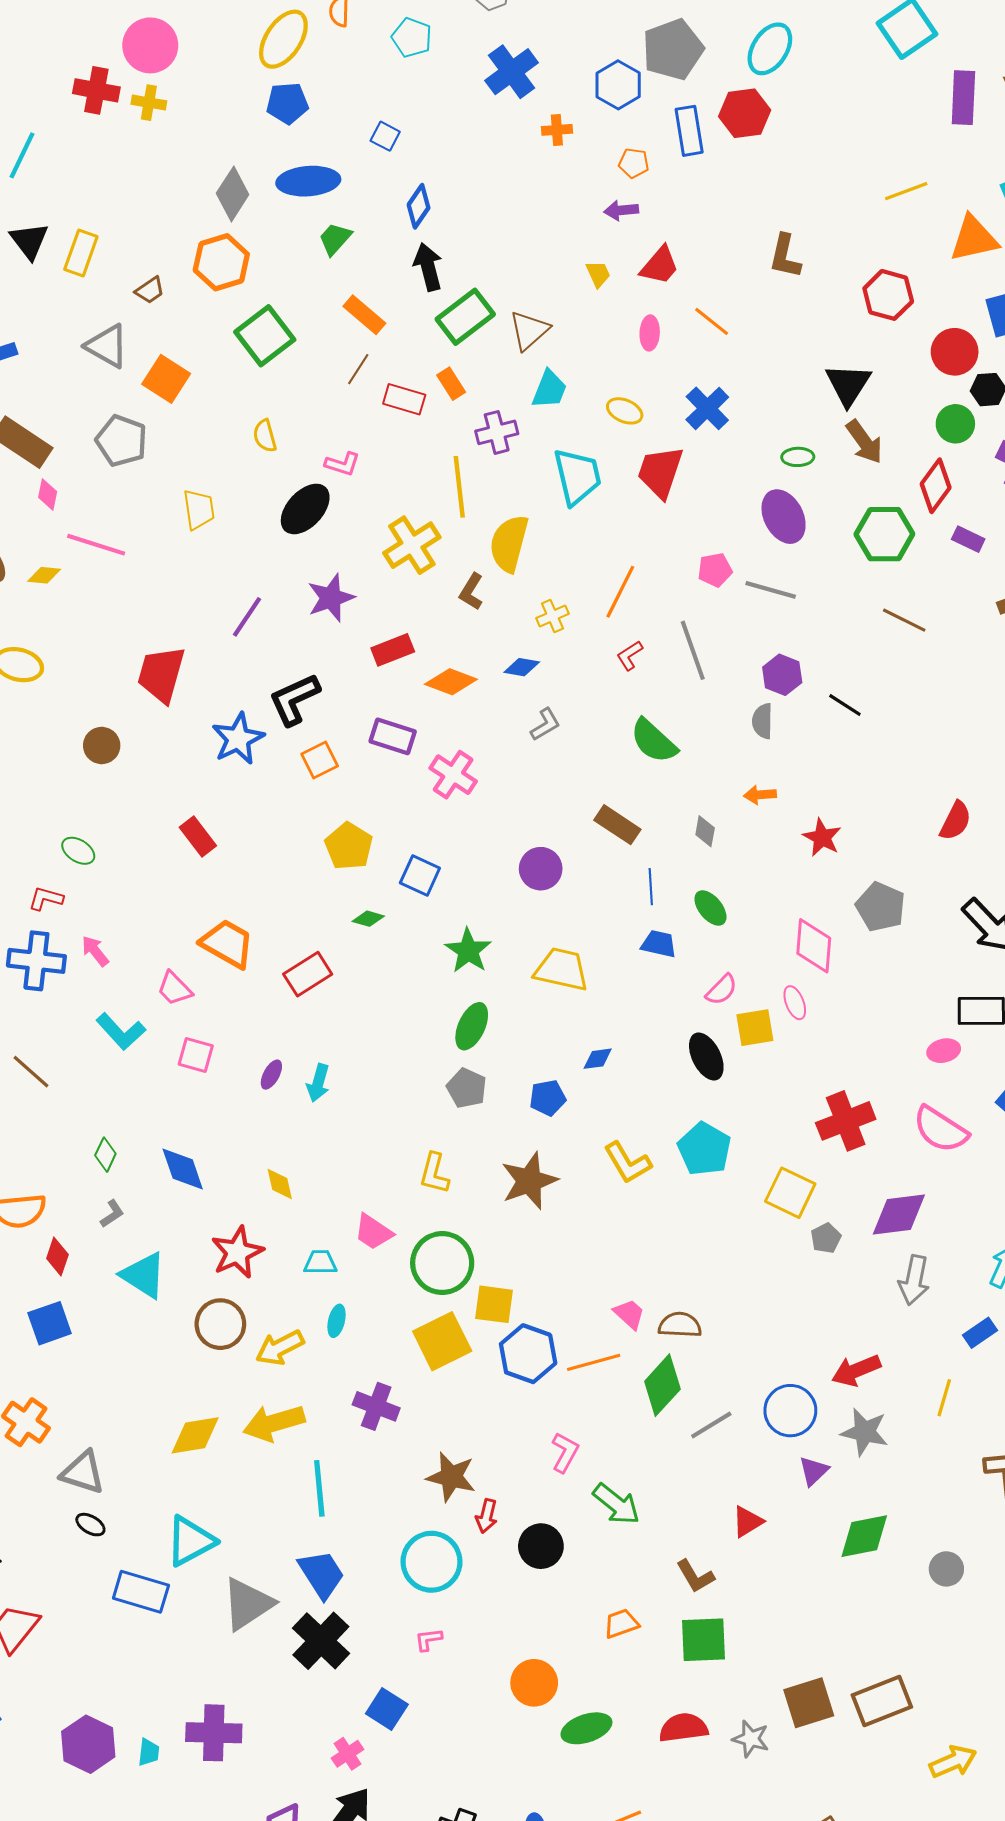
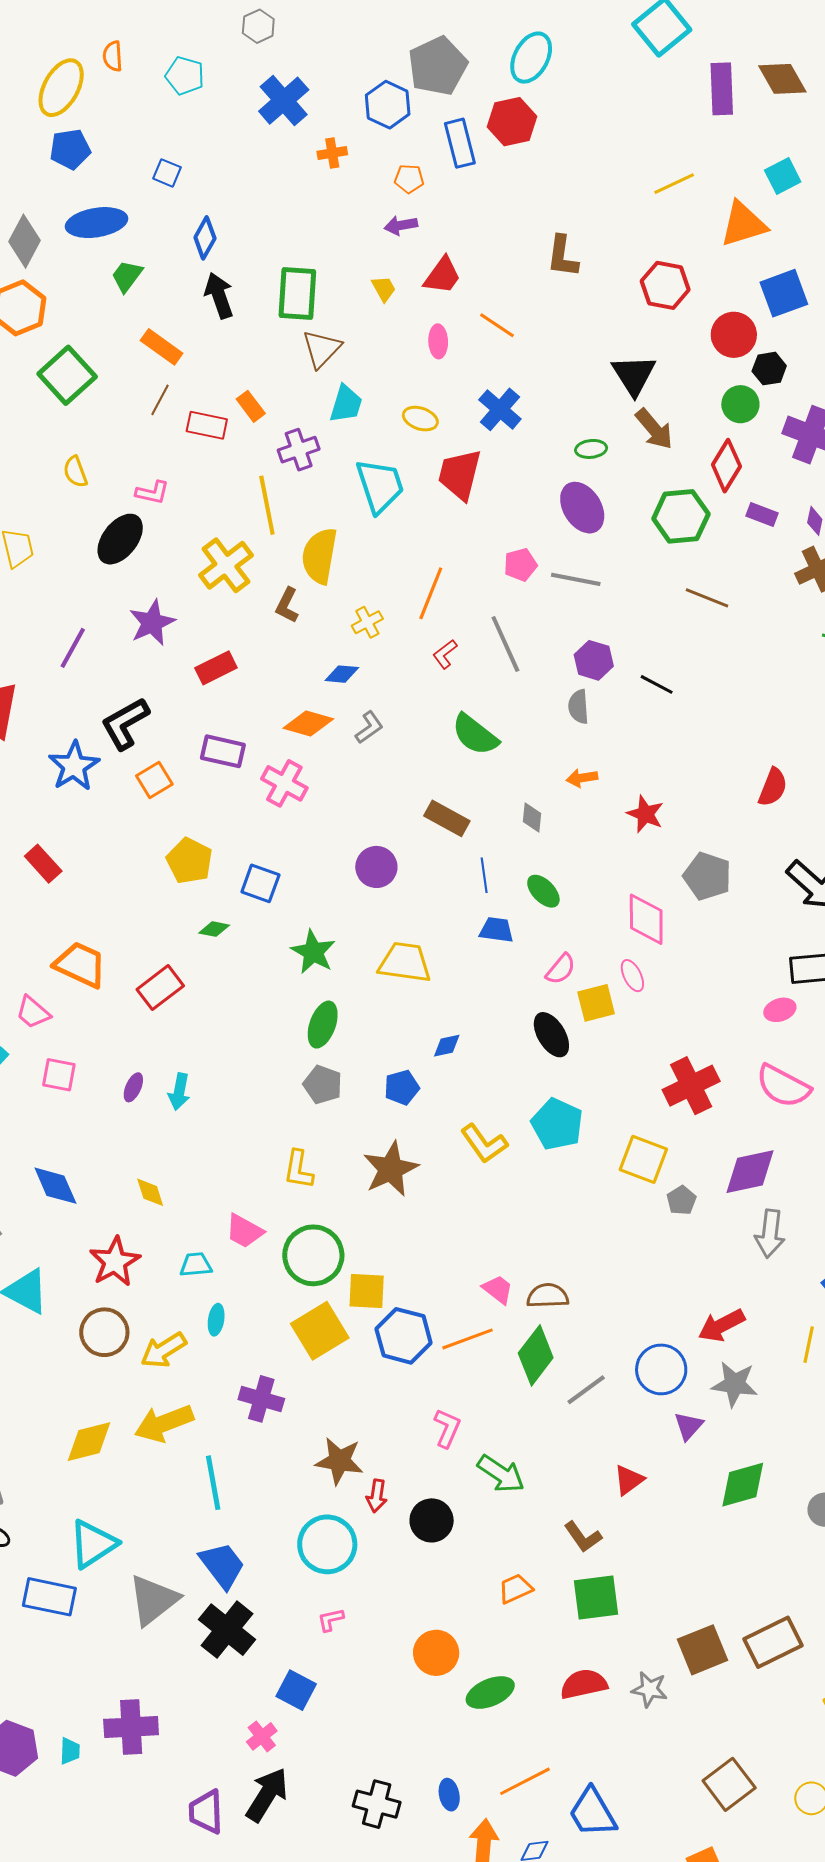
green rectangle: (465, 317) -> (297, 293), moved, turned -44
orange diamond: (451, 682) -> (308, 723), moved

